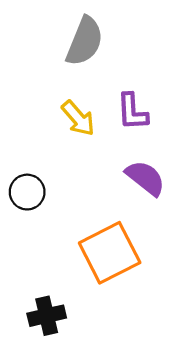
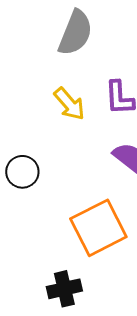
black cross: (47, 316) -> (64, 289), moved

